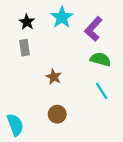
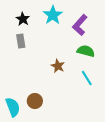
brown star: (54, 77) -> (58, 66), moved
brown circle: (57, 114) -> (35, 101), moved

